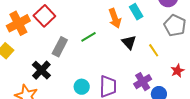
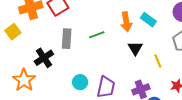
cyan rectangle: (136, 12) -> (148, 20), turned -35
gray rectangle: (60, 47) -> (67, 39), turned -36

